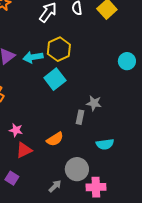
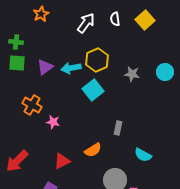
gray star: (94, 103) -> (132, 74), moved
pink star: (16, 130) -> (53, 122), moved
cyan semicircle: (105, 144) -> (143, 155), turned 36

